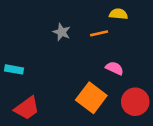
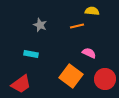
gray star: (62, 32) -> (40, 25), moved
cyan rectangle: (14, 69) -> (31, 54), moved

